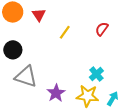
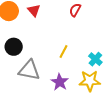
red semicircle: (102, 29) -> (75, 10), moved
yellow line: (65, 32) -> (63, 51), moved

